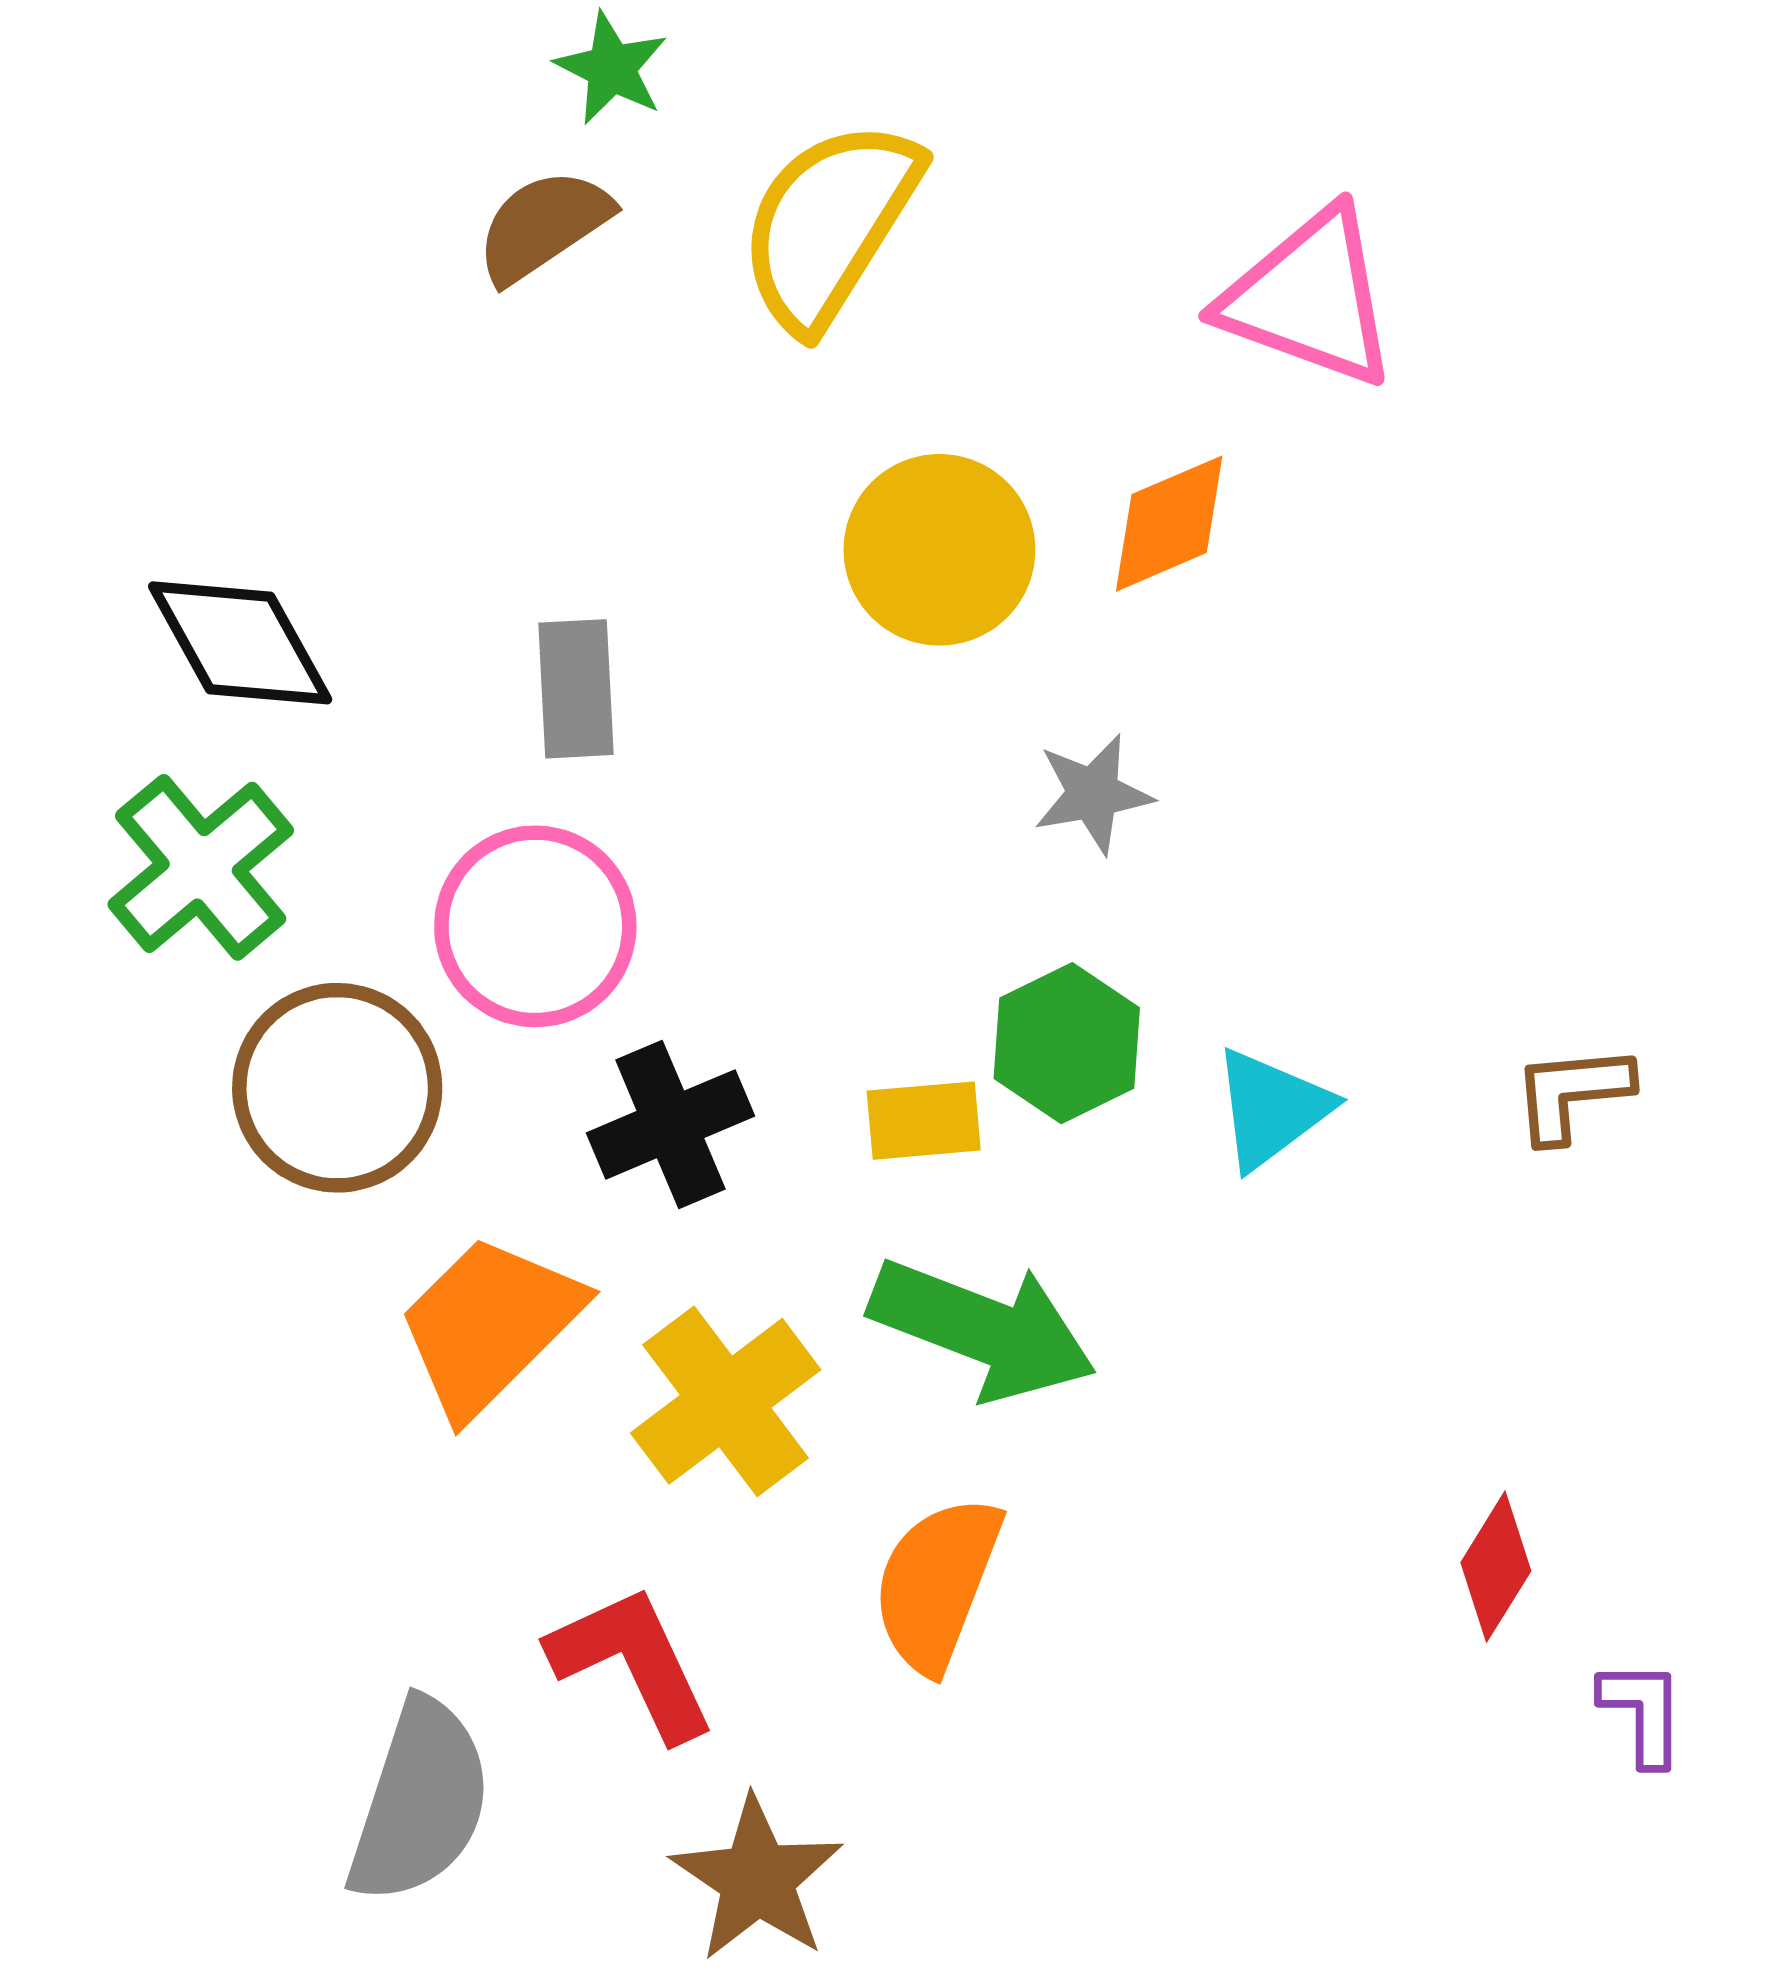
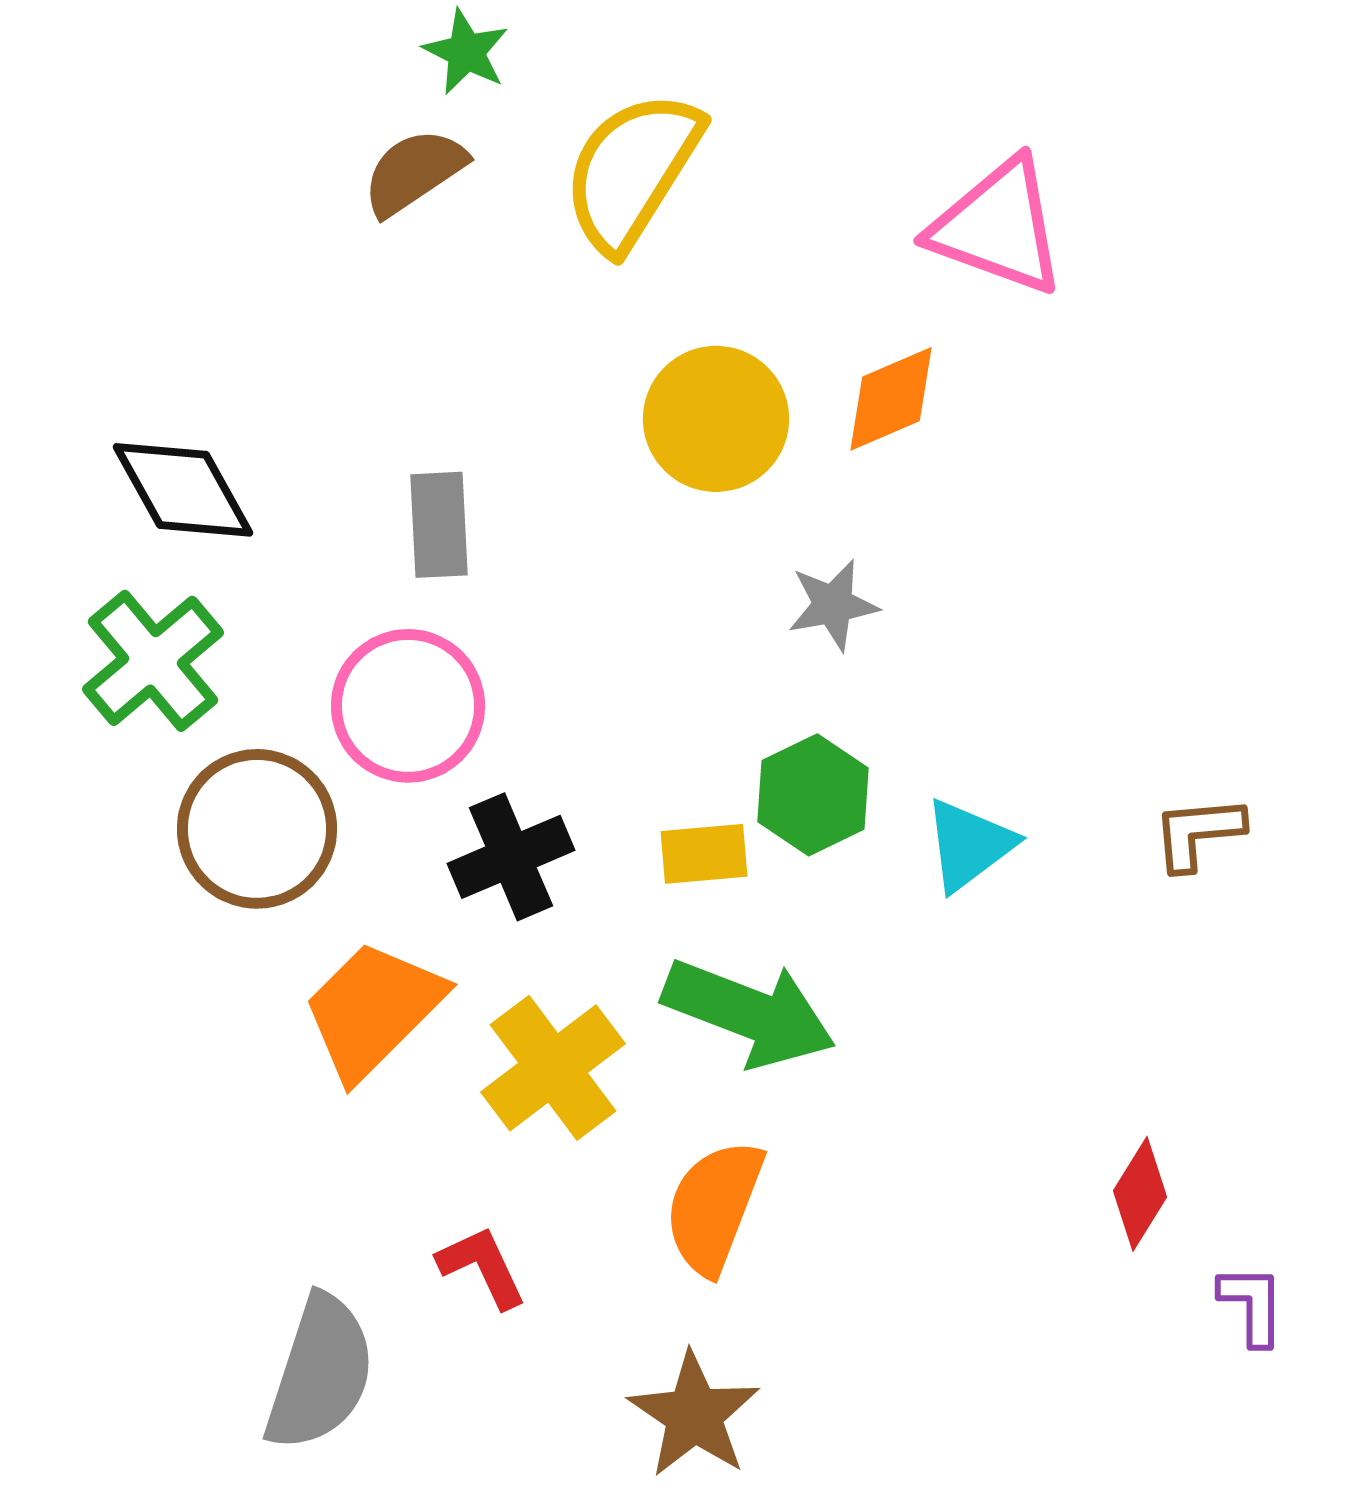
red L-shape: (632, 1662) -> (482, 1267), size x0.7
brown star: (757, 1879) -> (694, 1415), moved

